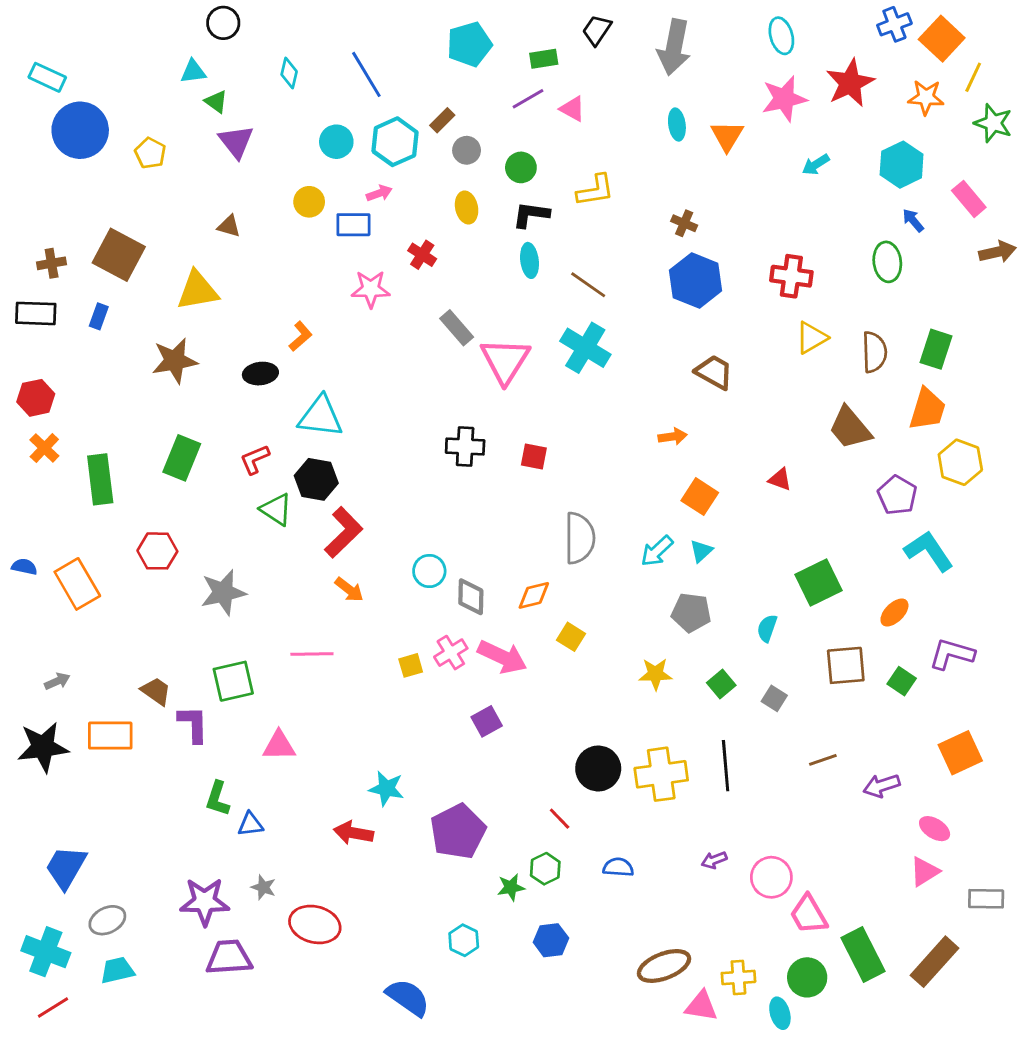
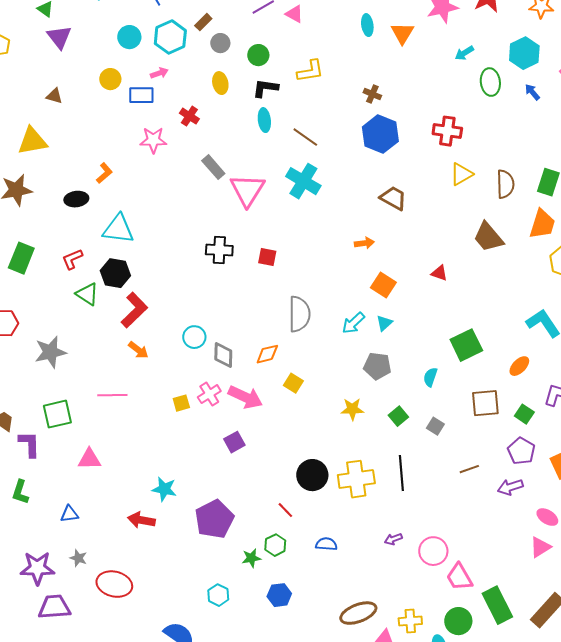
green ellipse: (887, 262) -> (490, 82), moved
purple pentagon: (897, 495) -> (521, 451), moved
green L-shape: (218, 799) -> (20, 492), moved

